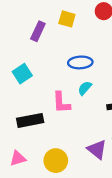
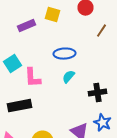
purple rectangle: (38, 31) -> (26, 26), turned 42
pink L-shape: (61, 103) -> (32, 78), moved

